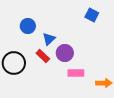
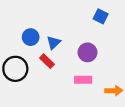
blue circle: (28, 26) -> (31, 37), moved
purple circle: (65, 53) -> (87, 52), moved

